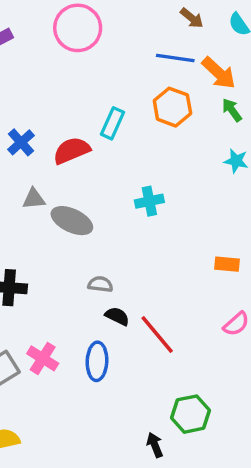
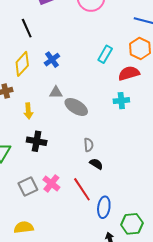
red semicircle: (72, 150) -> (129, 73), moved
gray semicircle: (100, 284) -> (89, 145), turned 72
red line: (157, 335) -> (82, 189), moved
blue ellipse: (97, 361) -> (104, 207), moved

